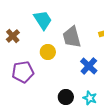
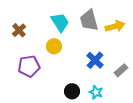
cyan trapezoid: (43, 20) -> (60, 22), moved
gray trapezoid: (72, 37) -> (89, 20), moved

